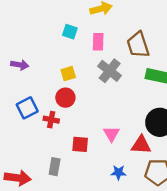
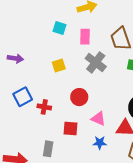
red circle: (65, 98) -> (79, 97), moved
pink triangle: (112, 134) -> (98, 119), turned -35
blue star: (118, 172) -> (100, 143), moved

